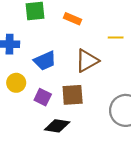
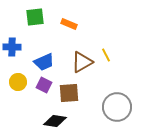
yellow line: (116, 37) -> (106, 55), moved, turned 64
purple square: (43, 97) -> (44, 85), moved

